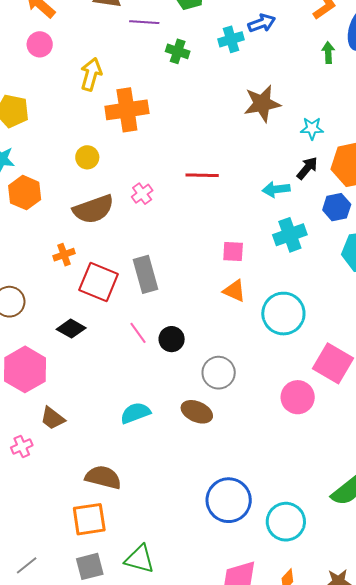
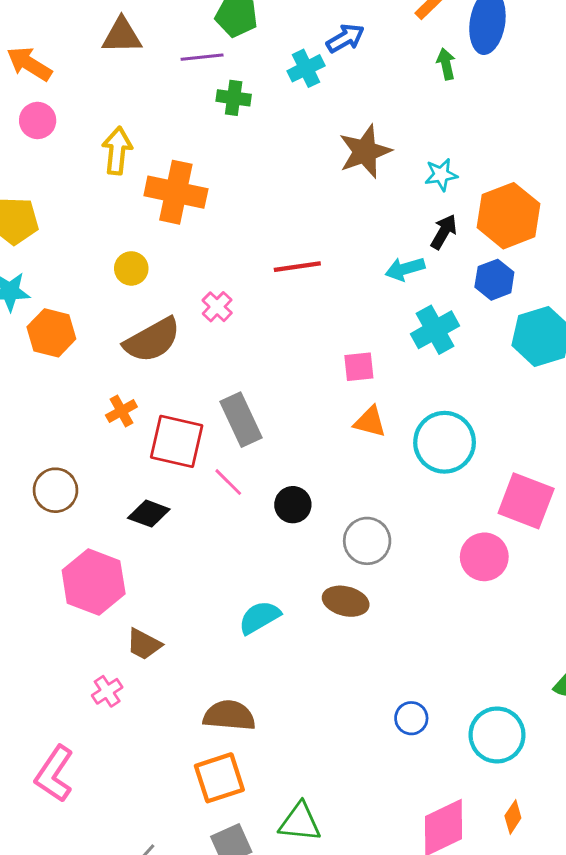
purple line: (144, 22) -> (202, 57), moved
orange cross: (127, 110) -> (176, 192), turned 30
pink line: (138, 333) -> (228, 482), moved
blue circle: (229, 500) -> (411, 718), size x0.5

